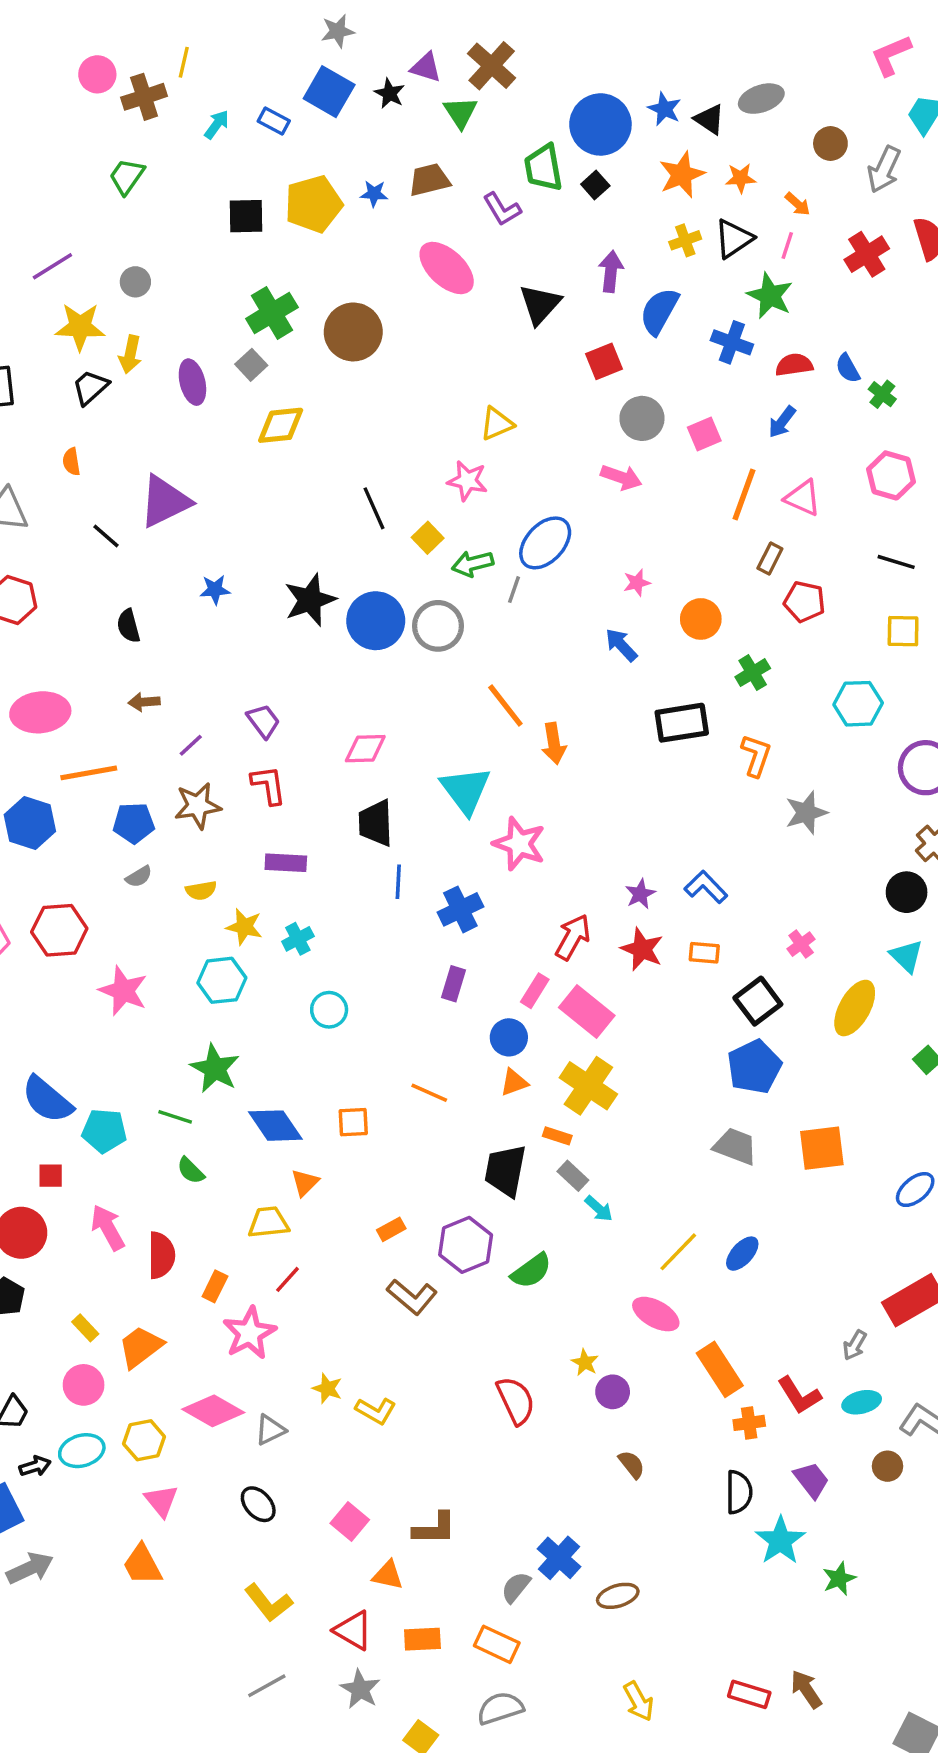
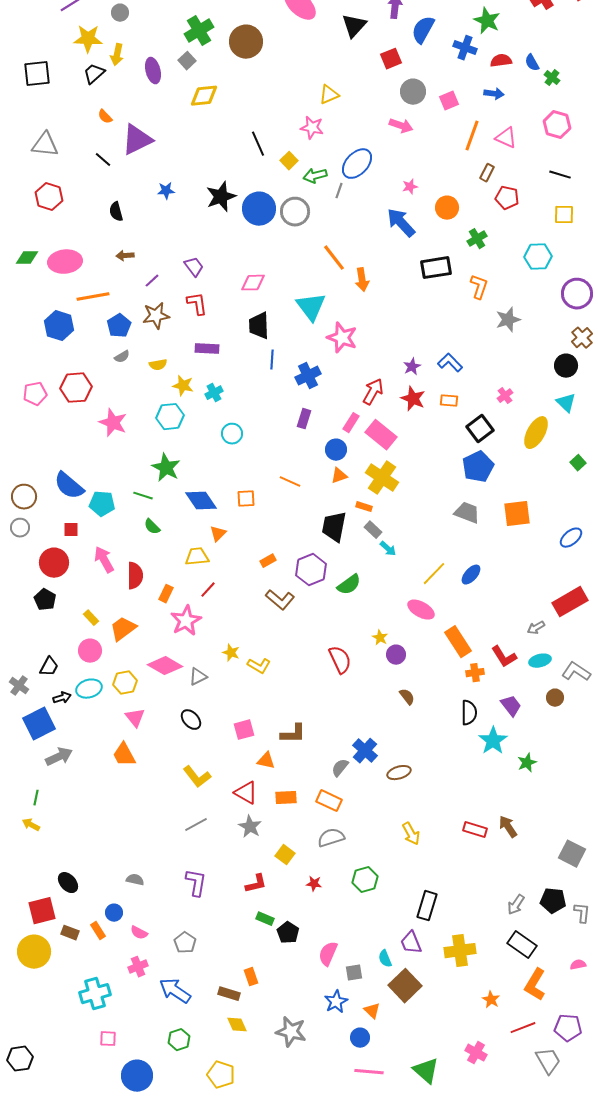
blue arrow: (782, 422) -> (494, 94), turned -120
orange semicircle: (71, 462) -> (105, 117), moved, turned -35
blue arrow: (621, 645) -> (401, 223), size x1.5
blue pentagon: (134, 823) -> (119, 326), turned -30
gray arrow: (855, 1345) -> (536, 628), turned 30
pink square: (350, 1522) -> (244, 730), turned 35

